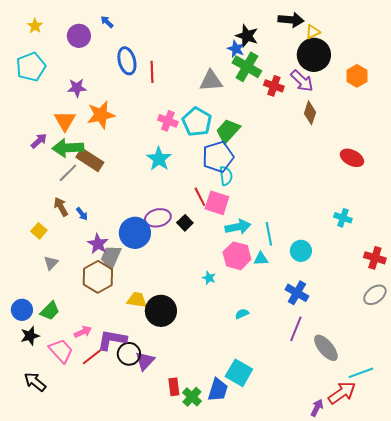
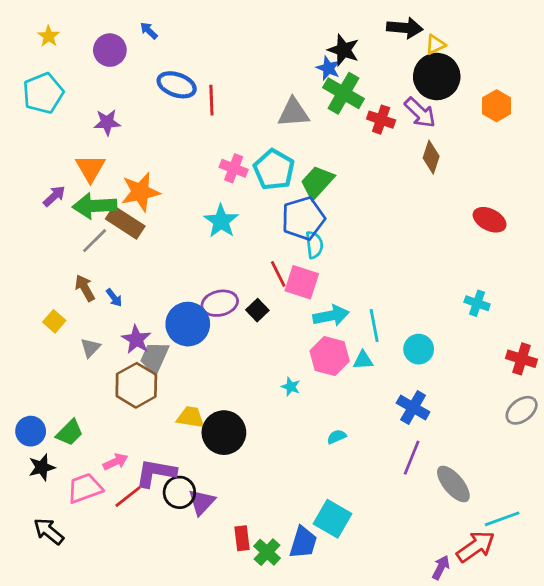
blue ellipse: (127, 61) -> (177, 85), turned -56
orange star: (101, 115) -> (140, 192), moved
gray triangle: (51, 263) -> (90, 348), moved
pink trapezoid: (61, 351) -> (85, 488), turned -68

